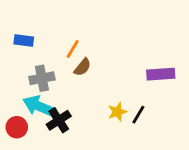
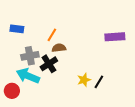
brown semicircle: (82, 67) -> (59, 48), turned -136
purple rectangle: (161, 74) -> (115, 37), moved
black cross: (59, 120) -> (49, 64), moved

